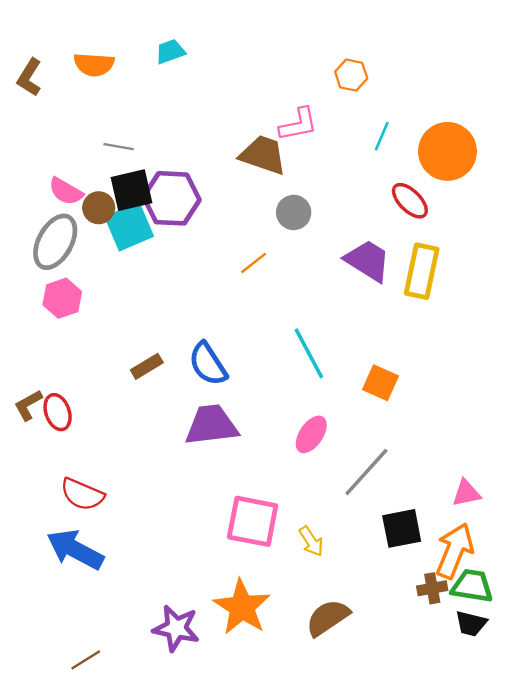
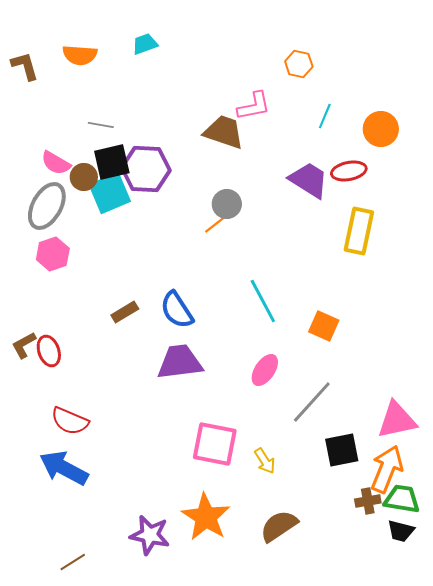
brown L-shape: (29, 77) -> (25, 66), turned 132
orange circle: (447, 151) -> (381, 129), size x0.7
red ellipse: (410, 201) -> (349, 171), turned -56
gray circle: (294, 212) -> (227, 204), moved
purple trapezoid: (368, 261) -> (309, 180), moved
pink triangle: (466, 493) -> (397, 420), size x1.6

